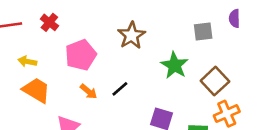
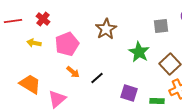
yellow arrow: (27, 61) -> (34, 43), moved
black line: (120, 89) -> (97, 78), moved
orange trapezoid: (36, 90) -> (30, 84), moved

